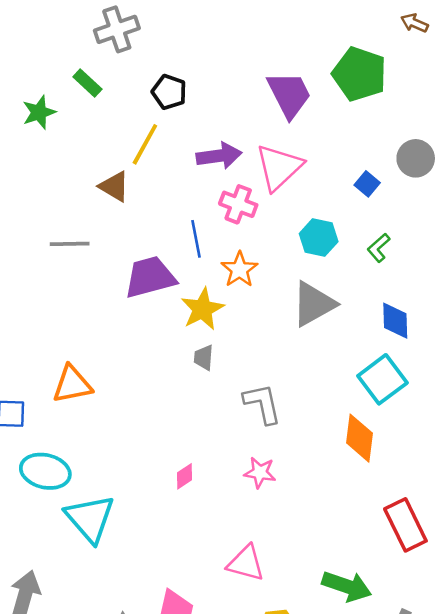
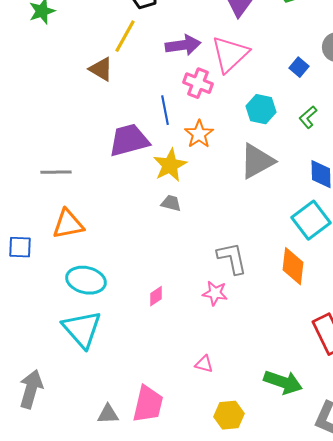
gray line: (70, 244) -> (56, 172), moved
gray trapezoid: (204, 358) -> (171, 203), turned 100
gray L-shape: (262, 404) -> (232, 258), moved
cyan ellipse: (45, 471) -> (86, 280), moved
pink triangle: (246, 563) -> (204, 364), size x0.6

